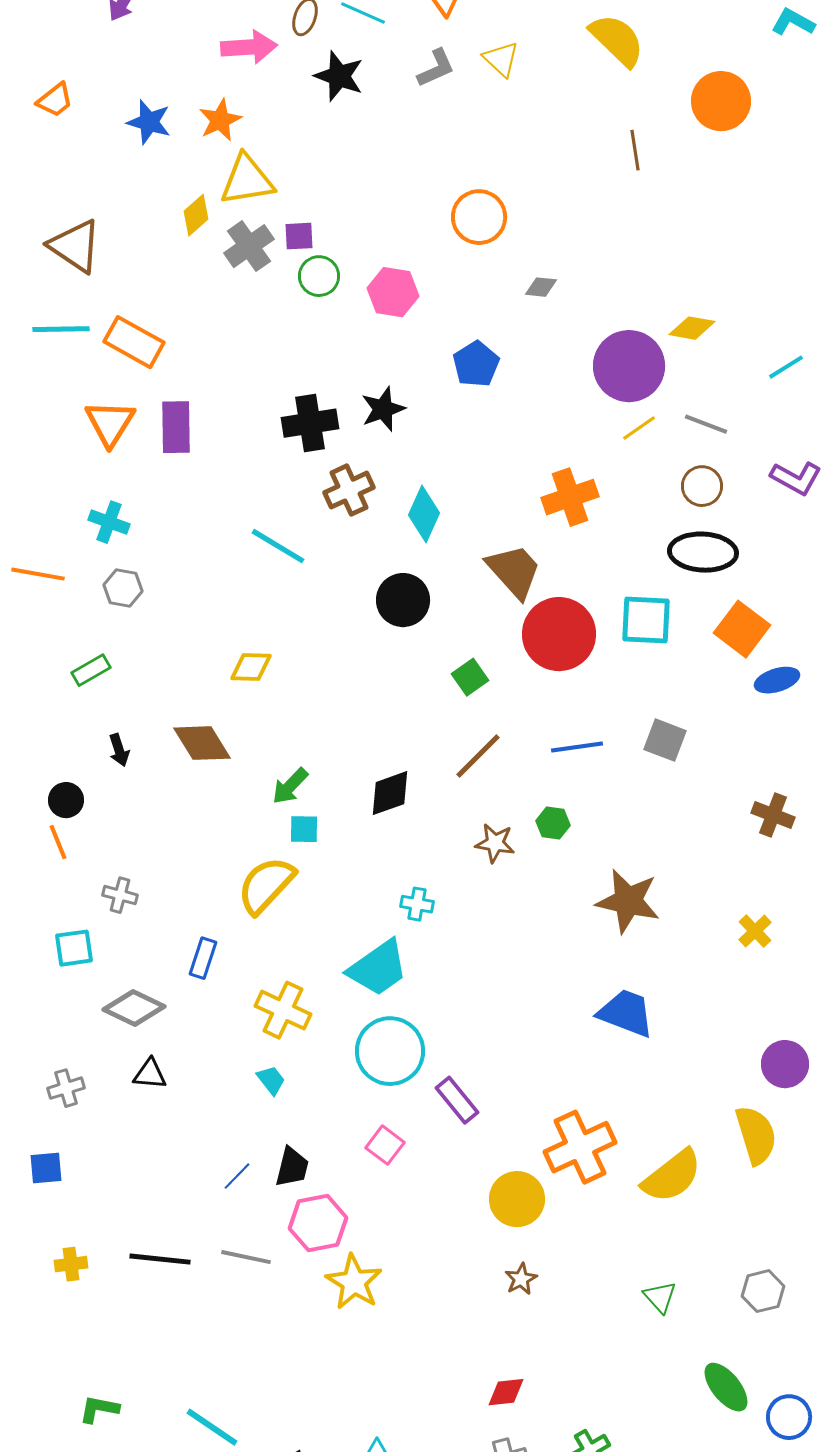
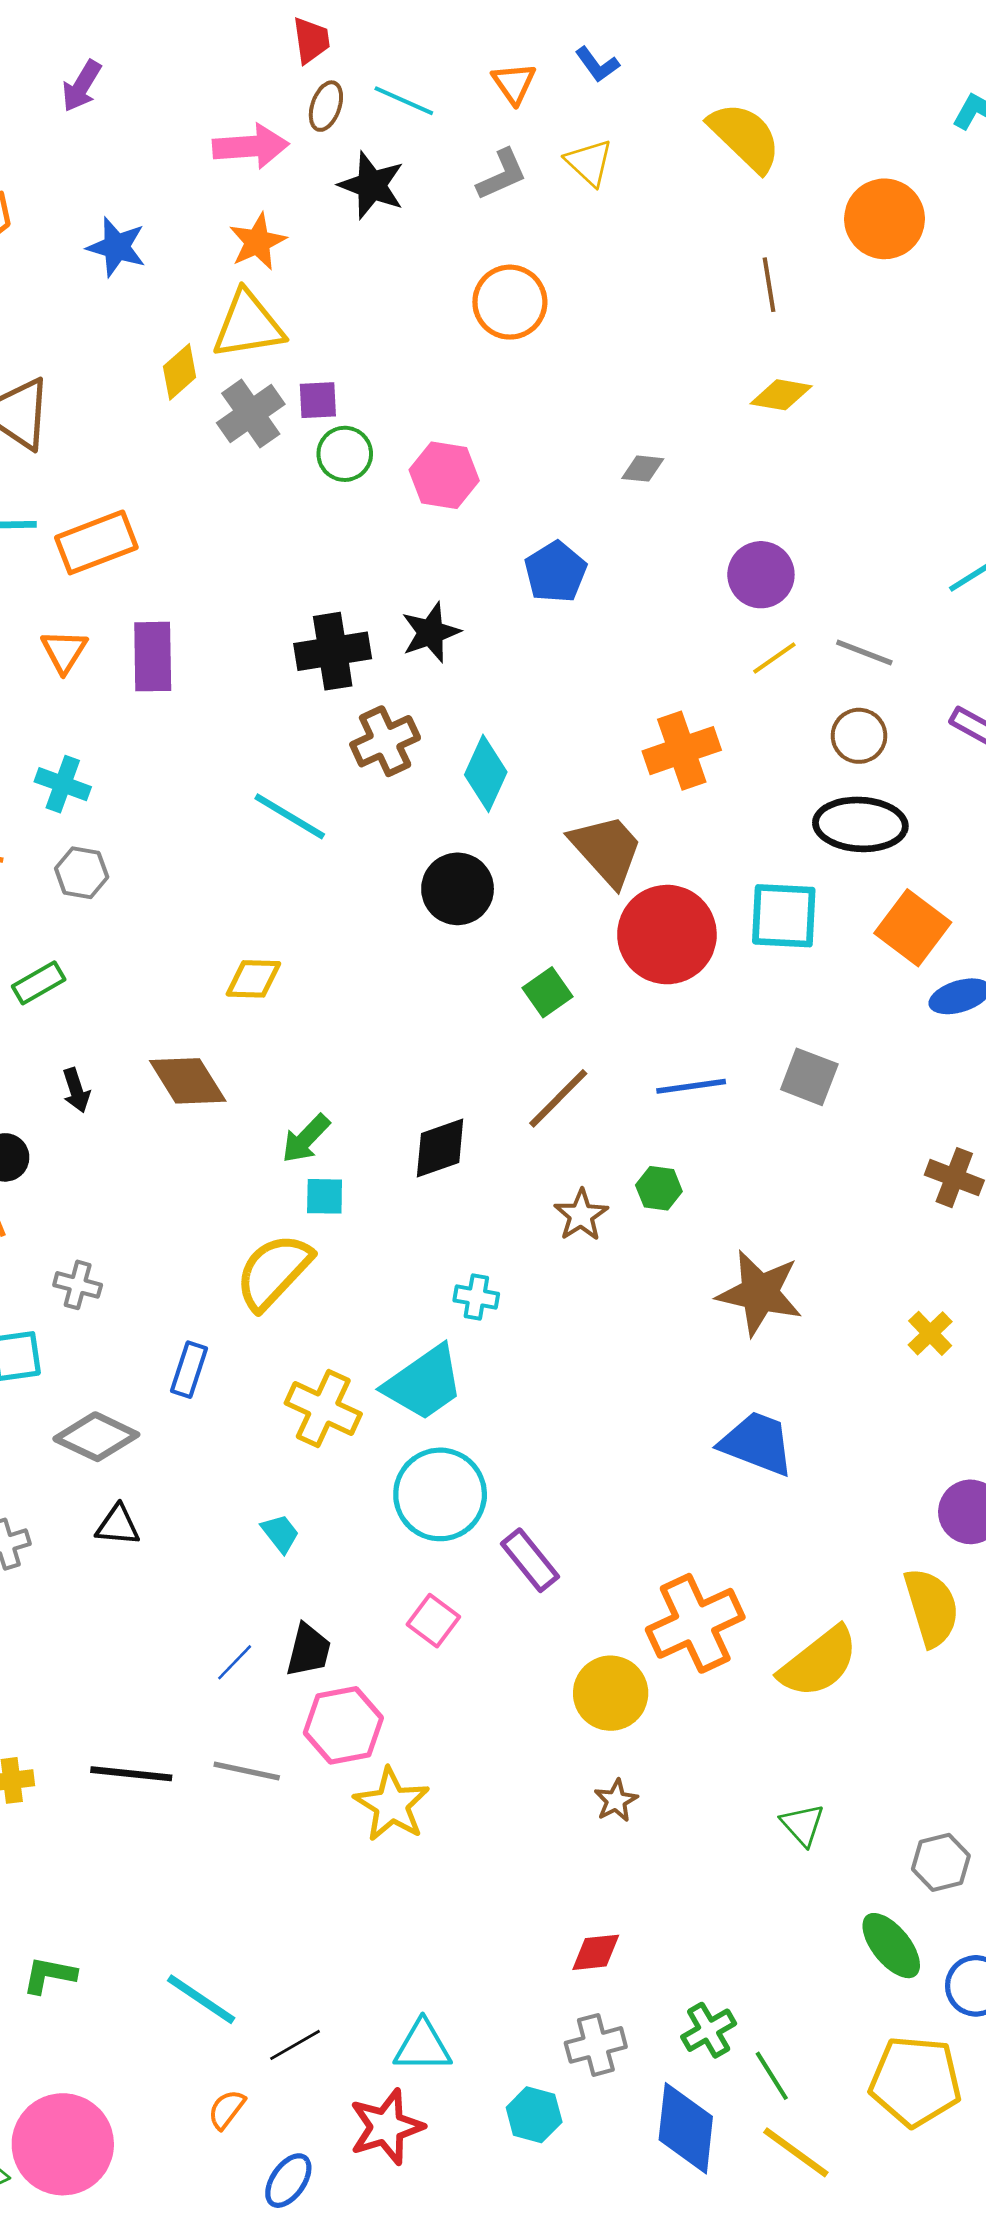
orange star: (220, 120) -> (257, 242), moved
orange circle: (479, 217) -> (510, 302), moved
yellow diamond: (692, 328) -> (781, 395), moved
orange rectangle: (134, 342) -> (96, 542), turned -50
purple circle: (629, 366) -> (761, 575), size x0.7
orange triangle: (110, 423) -> (64, 651), size x0.7
brown star: (495, 843) -> (581, 1215), turned 30
yellow cross: (283, 1010) -> (323, 1408), moved
gray hexagon: (763, 1291) -> (941, 1862), moved

